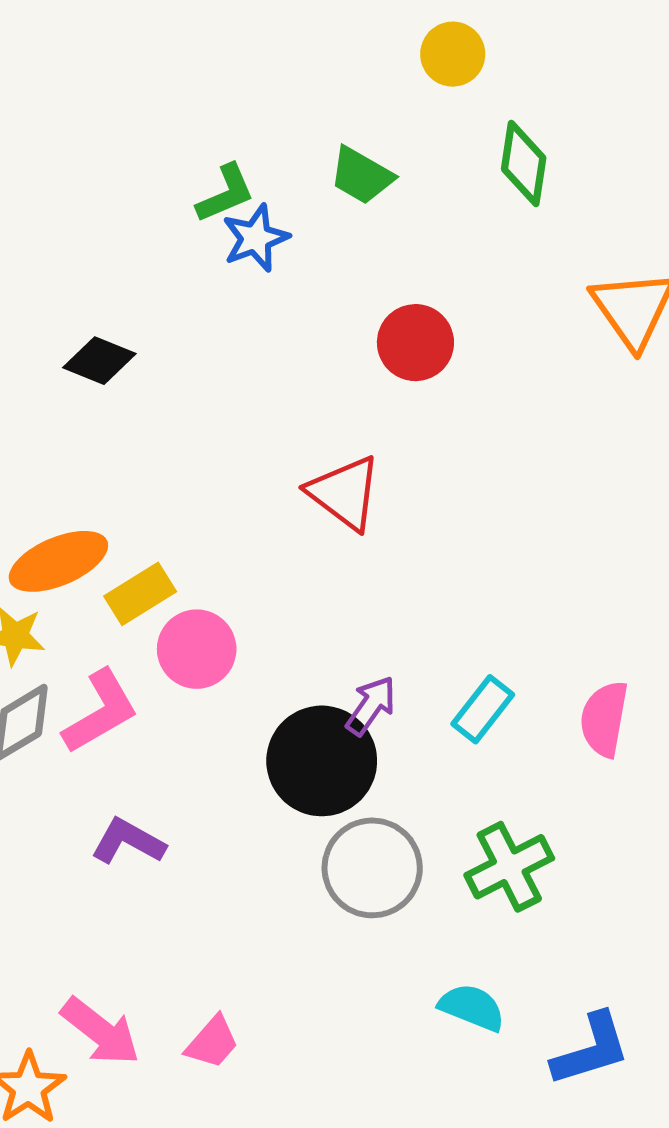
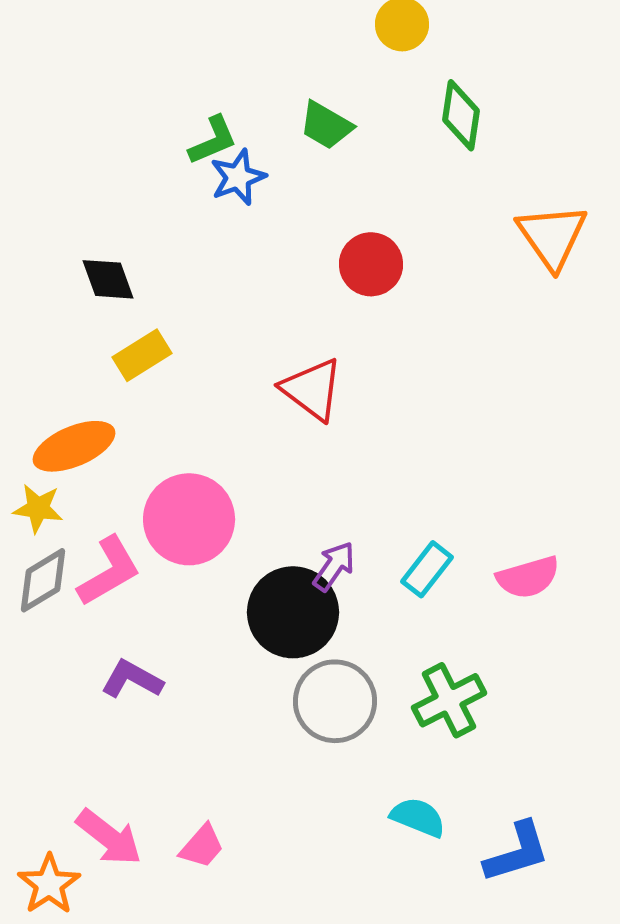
black diamond: (99, 361) -> (108, 279), turned 48
yellow rectangle: (140, 594) -> (142, 355), moved
pink circle: (197, 649) -> (189, 519), size x1.4
pink semicircle: (604, 719) -> (528, 577), turned -116

